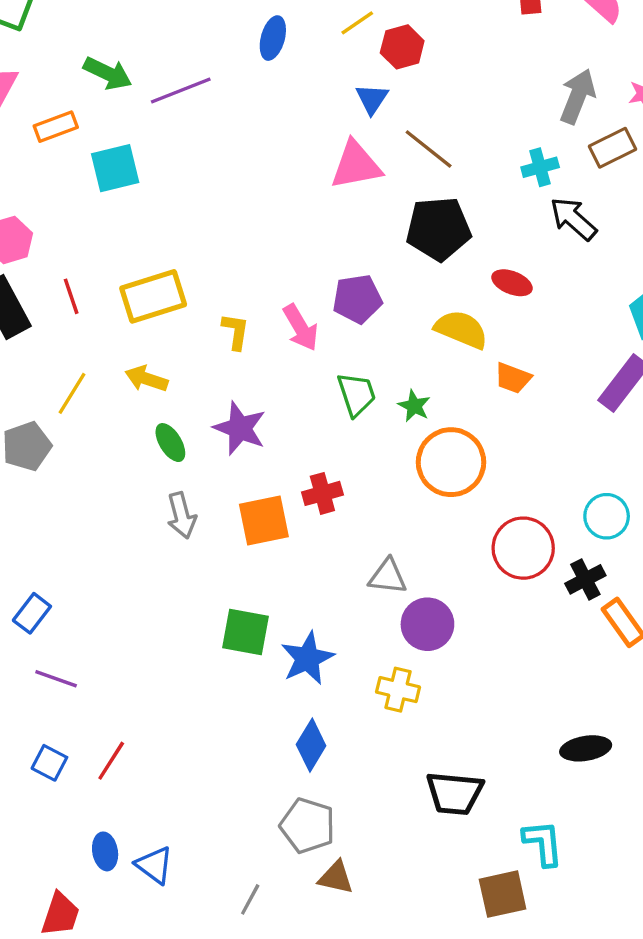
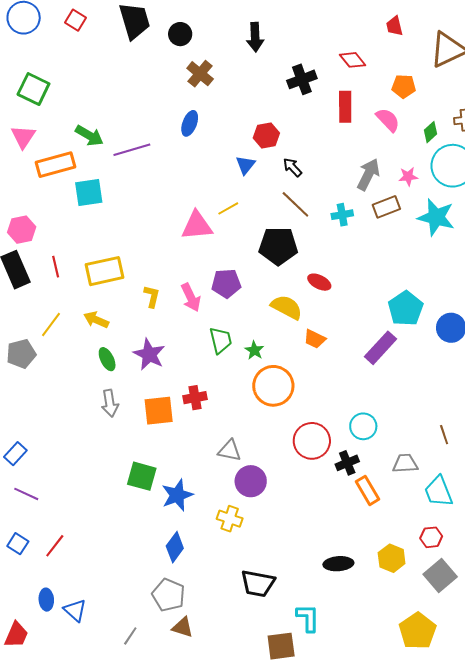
yellow line: (357, 23) -> (228, 208), moved
orange rectangle: (56, 127) -> (55, 165), size x1.5
brown line: (429, 149) -> (295, 204), moved
pink triangle: (356, 165) -> (197, 226), moved
black arrow: (573, 219) -> (292, 167), moved, size x0.7

